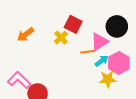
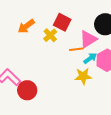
orange arrow: (25, 35) -> (26, 26), moved
yellow star: (108, 79) -> (83, 76), moved

